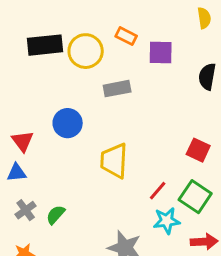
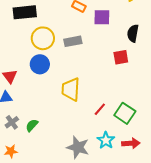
yellow circle: (86, 51) -> (43, 38), moved
red square: (198, 150) -> (121, 57), moved, turned -35
cyan star: (167, 221) -> (106, 140), moved, turned -30

